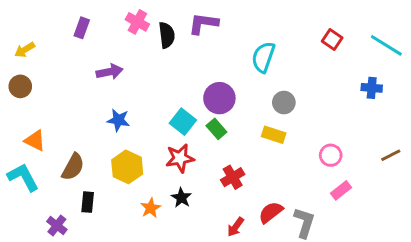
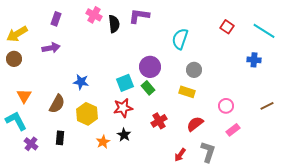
yellow arrow: (25, 50) -> (17, 34), size x1.5
purple arrow: (110, 72) -> (51, 48), moved
cyan square: (183, 122) -> (125, 83), turned 30
orange triangle: (35, 141) -> (24, 96), turned 35
brown semicircle: (73, 167) -> (57, 104), moved
red semicircle: (271, 212) -> (195, 124), moved
purple cross: (57, 226) -> (31, 144), moved
red arrow: (236, 227) -> (180, 155), moved

